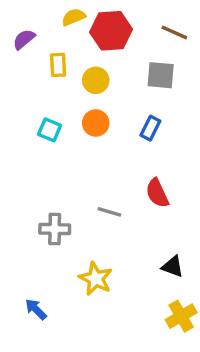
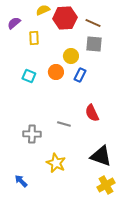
brown line: (174, 32) -> (93, 23), moved
yellow circle: (96, 80) -> (71, 56), moved
blue rectangle: (150, 128) -> (80, 75), moved
black triangle: (173, 267) -> (101, 156), size x1.6

